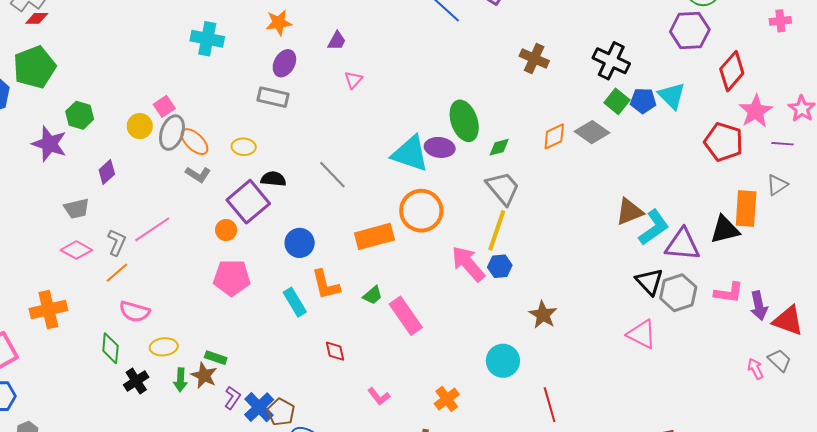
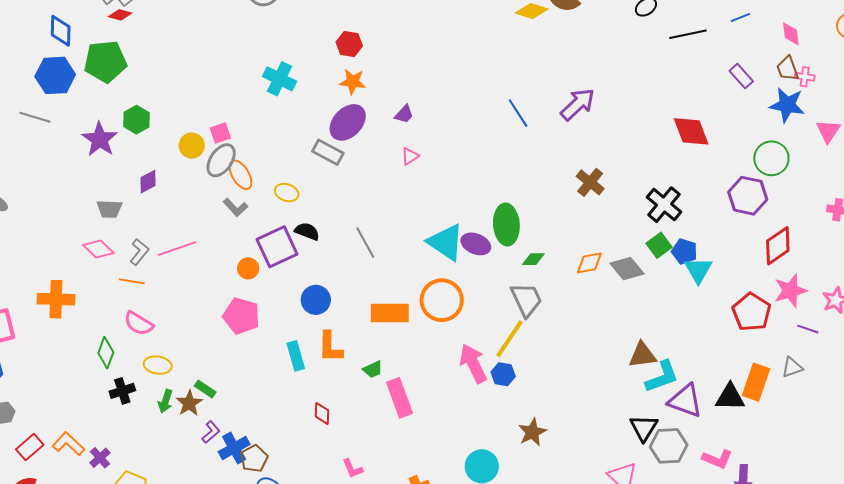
purple ellipse: (284, 63) -> (348, 122), size x1.4
cyan triangle: (672, 96) -> (698, 270), moved
orange line: (117, 273) -> (132, 281), turned 35

